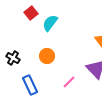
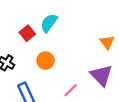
red square: (31, 13) -> (27, 33), moved

